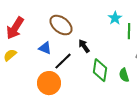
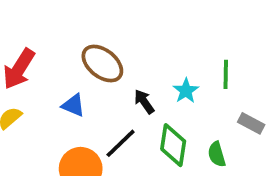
cyan star: (115, 18) -> (186, 91), moved
black line: (63, 61) -> (121, 143), moved

